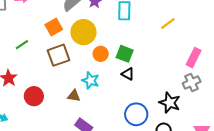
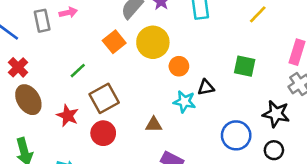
green square: (125, 54) -> (245, 66), moved
brown square: (59, 55) -> (104, 98), moved
black triangle: (128, 74) -> (206, 87), moved, turned -32
cyan star: (91, 80) -> (184, 102), moved

